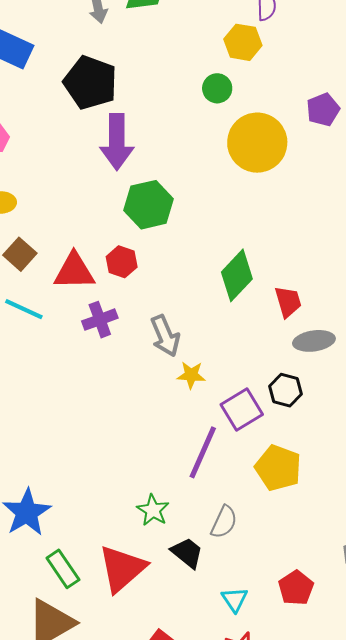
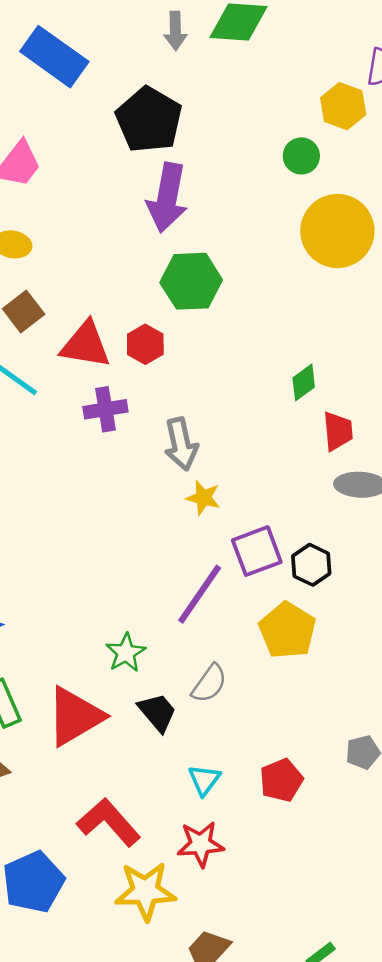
green diamond: (237, 275) -> (304, 382), moved, size x0.6
black hexagon: (285, 390) -> (311, 565), moved

